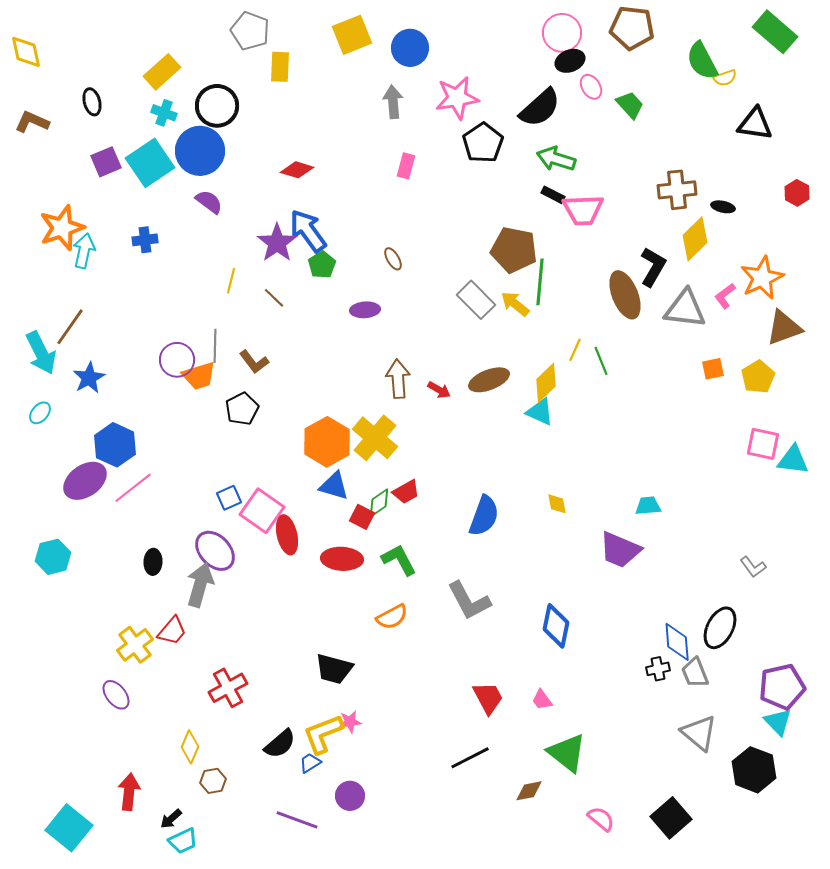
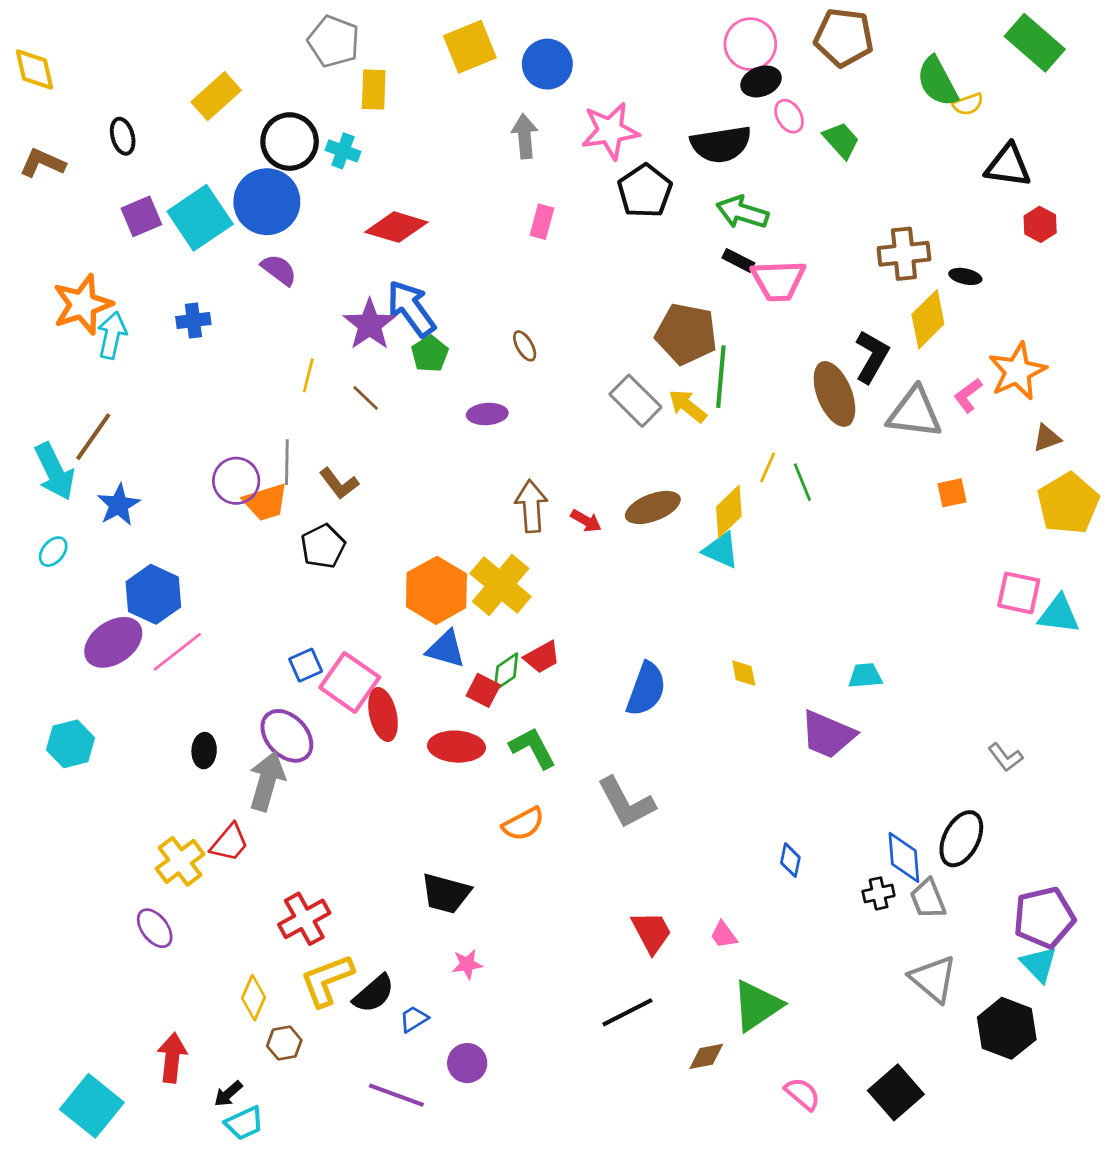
black semicircle: (540, 108) -> (721, 144), turned 33
cyan cross: (164, 113) -> (343, 151), moved
red diamond: (297, 170) -> (396, 227), size x1.4
red hexagon: (797, 193) -> (1040, 224), moved
brown triangle: (784, 328) -> (1047, 438), size x0.6
yellow pentagon: (758, 377) -> (1068, 503), moved, size x1.4
blue diamond: (556, 626) -> (790, 860), moved, size x0.6
yellow L-shape: (323, 734) -> (327, 980), moved
green triangle: (567, 753) -> (757, 1006), turned 48

